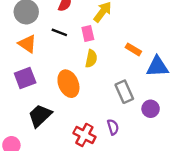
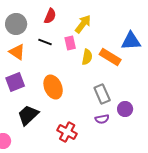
orange rectangle: (133, 49) -> (110, 57), size x1.5
yellow semicircle: (91, 59) -> (87, 57), moved
blue triangle: (157, 67) -> (131, 41), moved
purple semicircle: (113, 127) -> (102, 119), moved, turned 96

